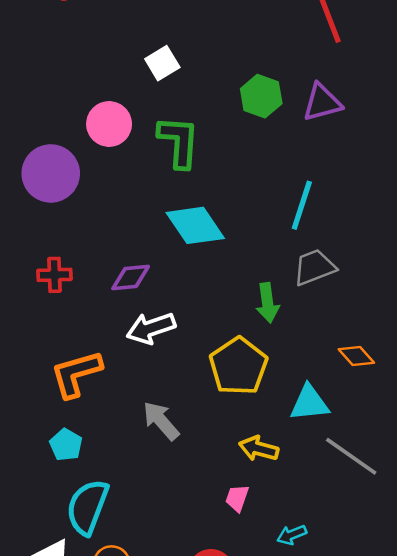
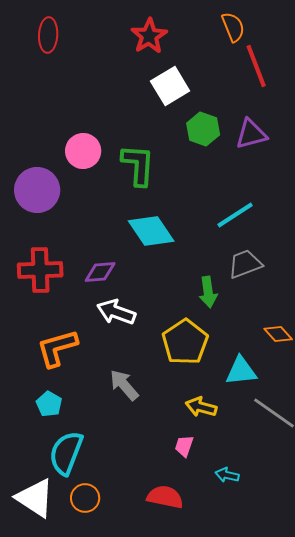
white square: (162, 63) -> (170, 86), moved, size x1.4
cyan line: (302, 205) -> (235, 215), turned 39
red cross: (55, 275) -> (40, 270), size x1.6
white arrow: (151, 328) -> (116, 312), turned 39
cyan arrow: (292, 535) -> (227, 475), turned 35

